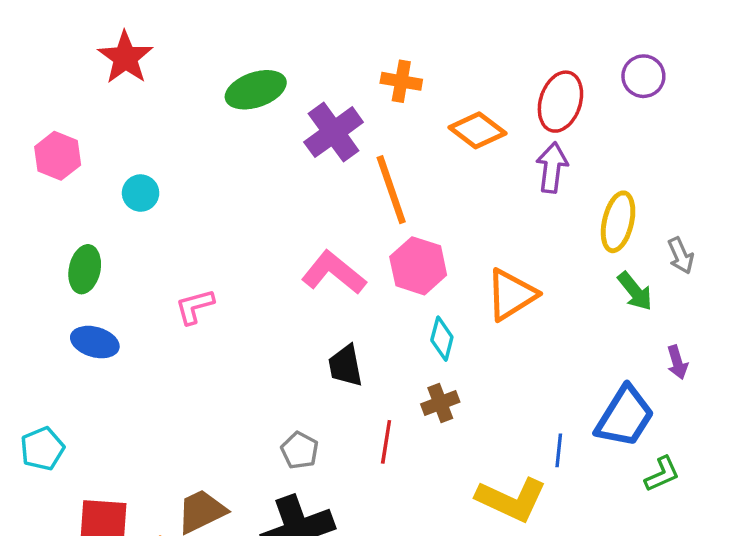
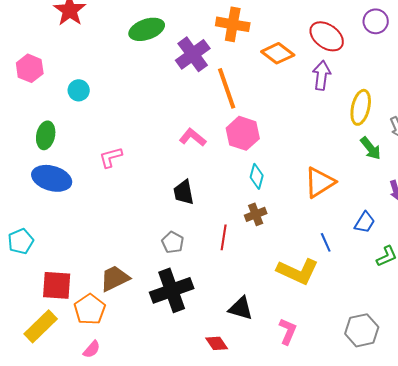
orange cross: (401, 81) -> (233, 24), size x1.4
red ellipse: (560, 102) -> (327, 36), turned -72
pink L-shape: (334, 273) -> (193, 137), size x0.7
orange triangle: (511, 295) -> (320, 182), moved
blue ellipse: (95, 342) -> (52, 178), size x1.4
black trapezoid: (345, 366) -> (184, 192), moved
blue trapezoid: (625, 417) -> (365, 222), size x0.6
blue line: (559, 450) -> (326, 242), turned -30

